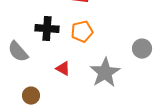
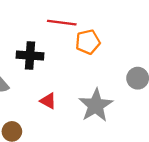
orange pentagon: (82, 32) -> (88, 42), moved

